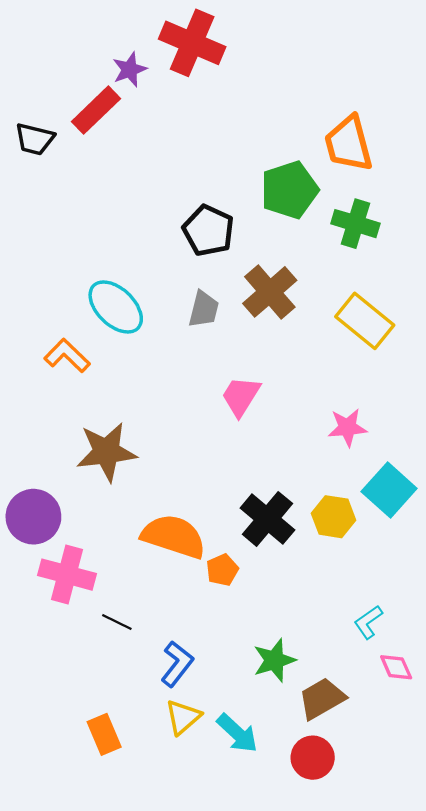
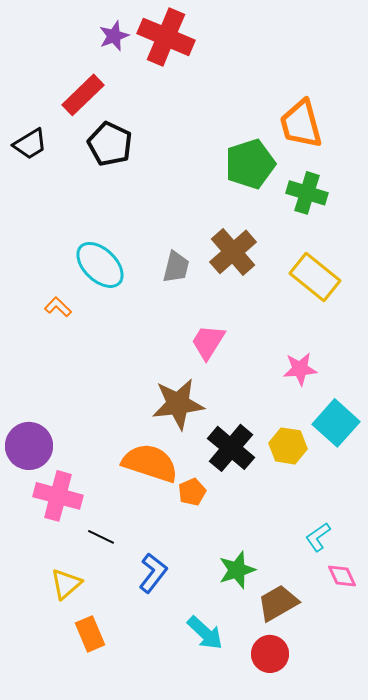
purple star: (130, 70) -> (114, 36), moved
black trapezoid: (35, 139) -> (30, 144), moved, turned -45
black pentagon: (208, 231) -> (110, 144), moved
orange L-shape: (67, 356) -> (58, 307), size x0.7
brown star: (106, 452) -> (178, 404), moved
yellow triangle: (183, 717) -> (66, 584), moved

